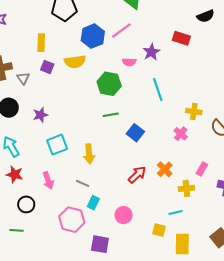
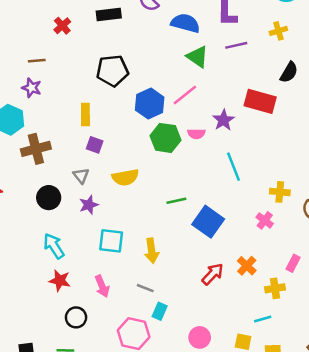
black semicircle: (205, 16) -> (289, 72), turned -36
red rectangle: (181, 38) -> (260, 101), size x1.4
yellow semicircle: (75, 62) -> (125, 177), moved
gray triangle: (23, 78) -> (81, 176), moved
green hexagon: (109, 84) -> (165, 138), moved
blue square: (135, 133) -> (208, 222), size x1.4
cyan square: (57, 145) -> (111, 241), turned 30
pink circle: (124, 215) -> (200, 337), moved

